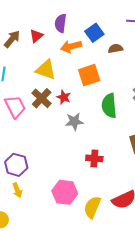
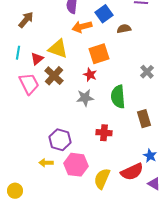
red triangle: (36, 36) -> (37, 59), moved
red star: (64, 97) -> (90, 75), moved
green semicircle: (109, 106) -> (118, 97), moved
purple hexagon: (16, 165) -> (60, 140), moved
yellow arrow: (17, 190) -> (46, 163), moved, turned 112

